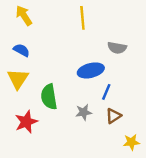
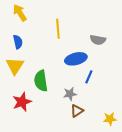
yellow line: (82, 18) -> (58, 29), moved
blue semicircle: (22, 50) -> (18, 42), turned 48
brown triangle: (113, 116) -> (77, 111), moved

